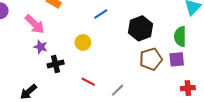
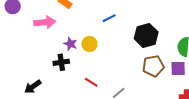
pink arrow: (35, 24) -> (45, 22), turned -55
purple star: (41, 47) -> (70, 44), moved

